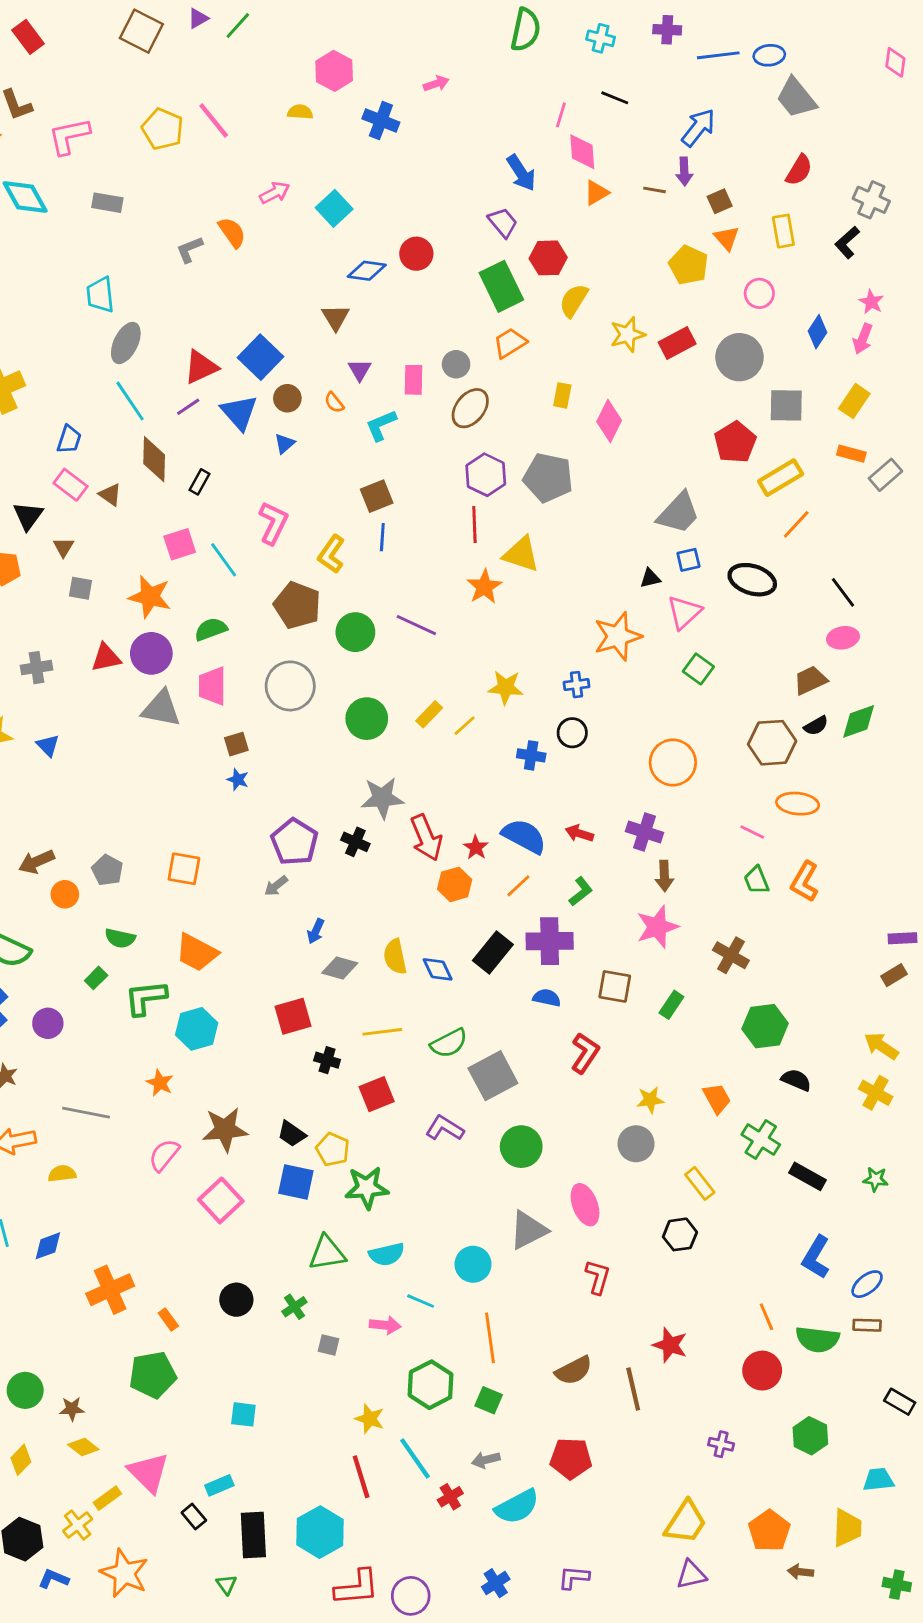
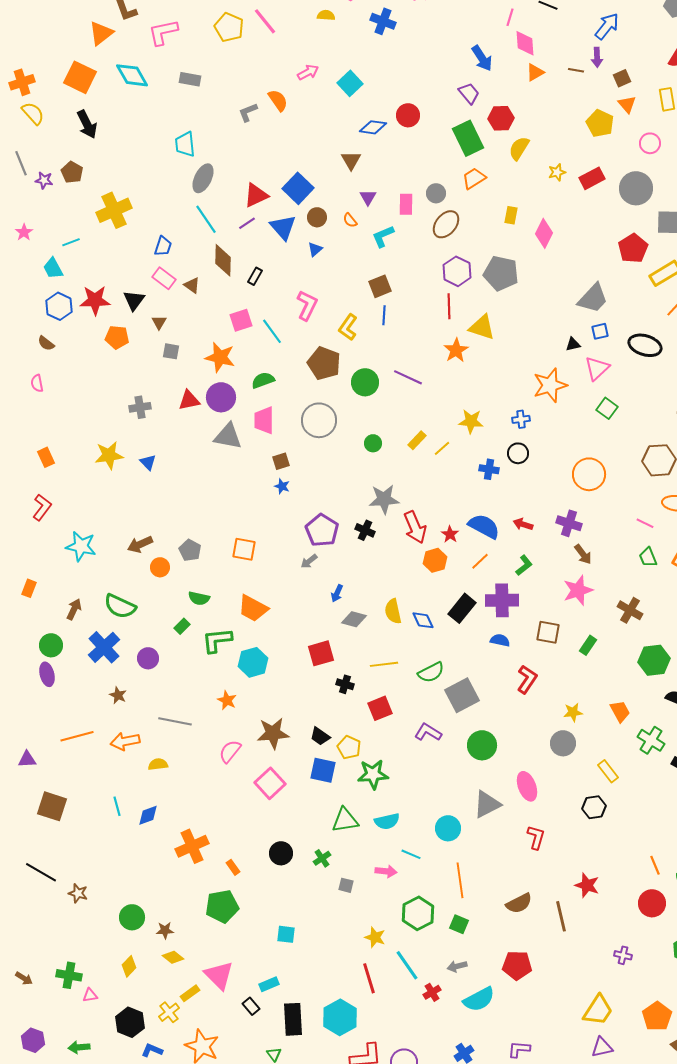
yellow star: (628, 334) -> (557, 172), size x0.7
green circle: (367, 719) -> (373, 443), size x0.6
brown arrow: (664, 876) -> (583, 554), turned -35

